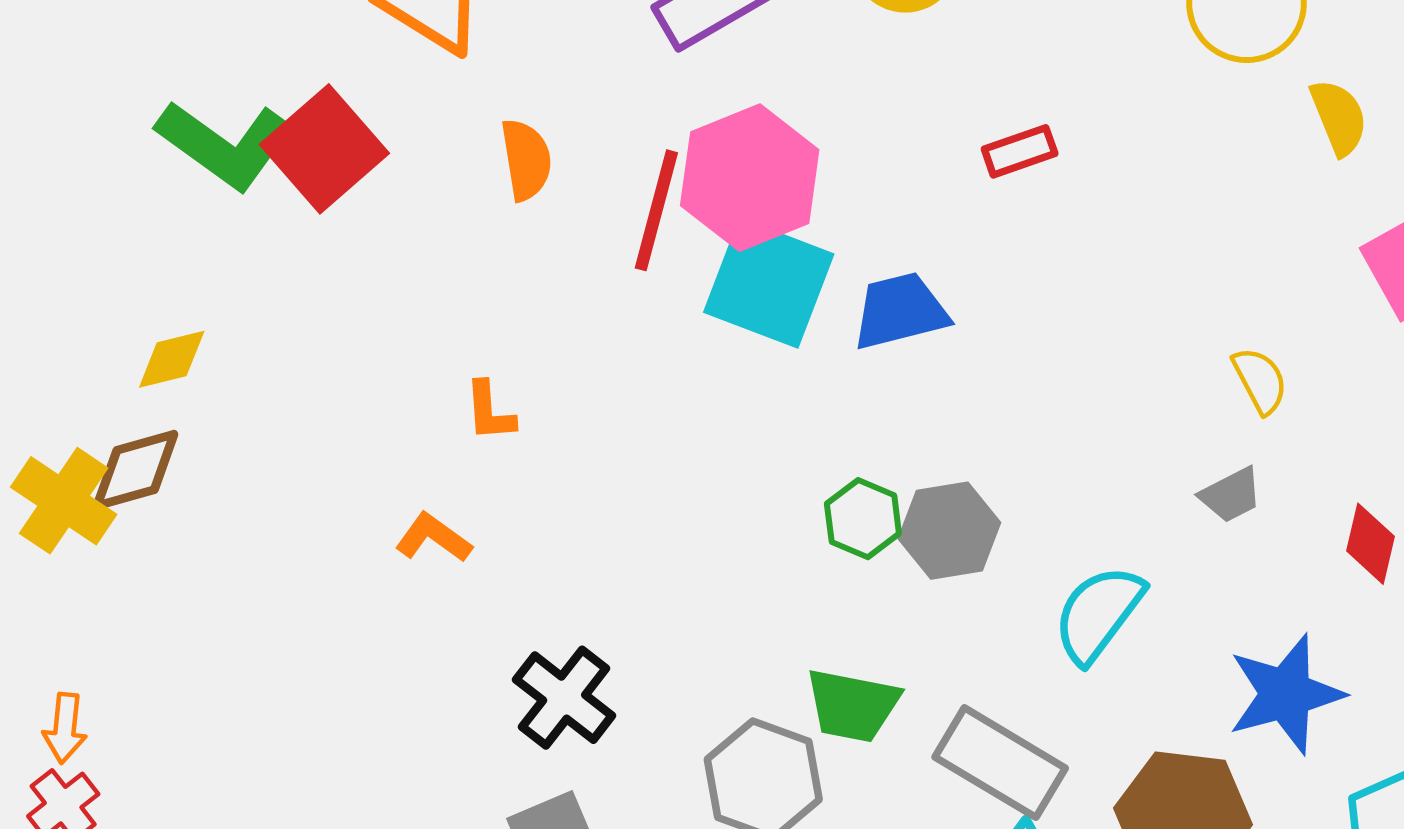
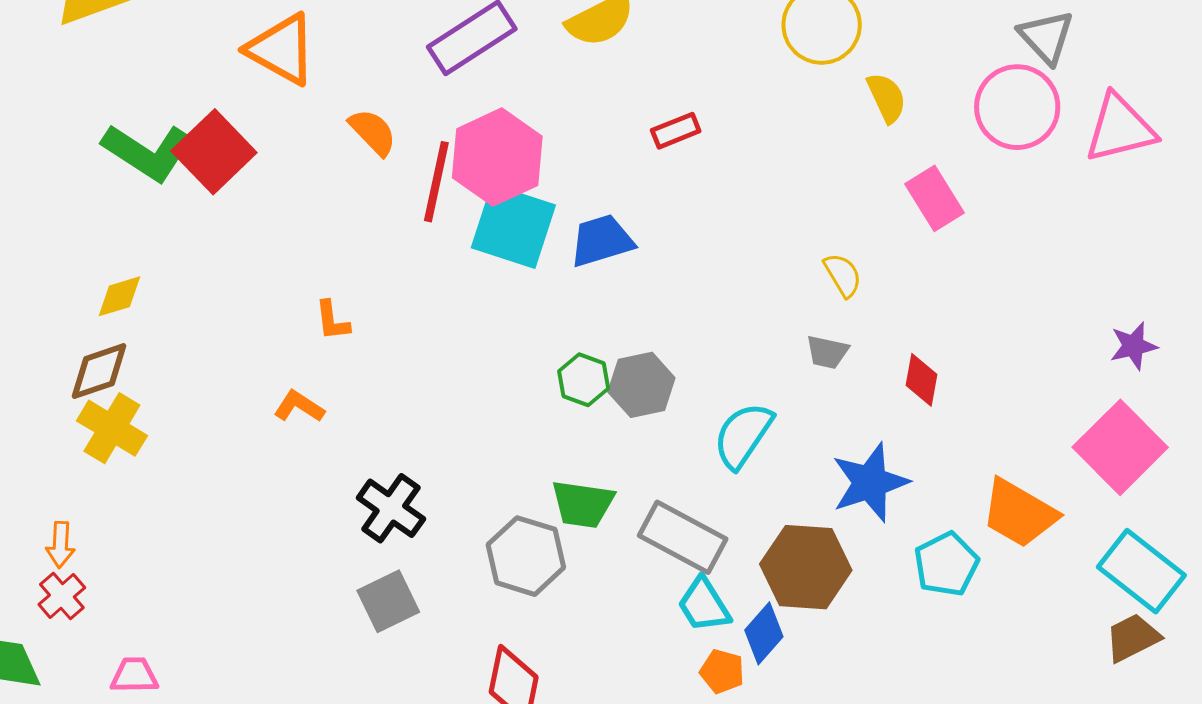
orange semicircle: (526, 160) -> (373, 132), moved, turned -32
gray trapezoid: (1231, 495) -> (827, 352), turned 42
yellow cross: (64, 501) -> (112, 428), moved

